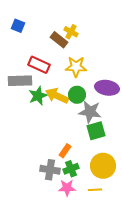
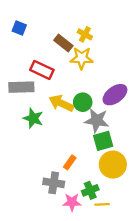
yellow cross: (71, 32) -> (85, 34), moved
yellow star: (76, 67) -> (82, 58), moved
purple ellipse: (107, 88) -> (115, 95), turned -45
green star: (38, 96) -> (33, 118), moved, turned -30
yellow circle: (103, 166) -> (113, 165), moved
green cross: (71, 169) -> (90, 190), moved

